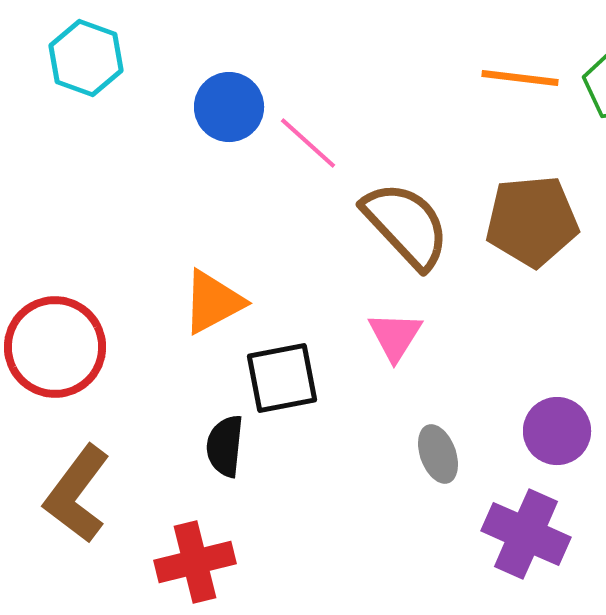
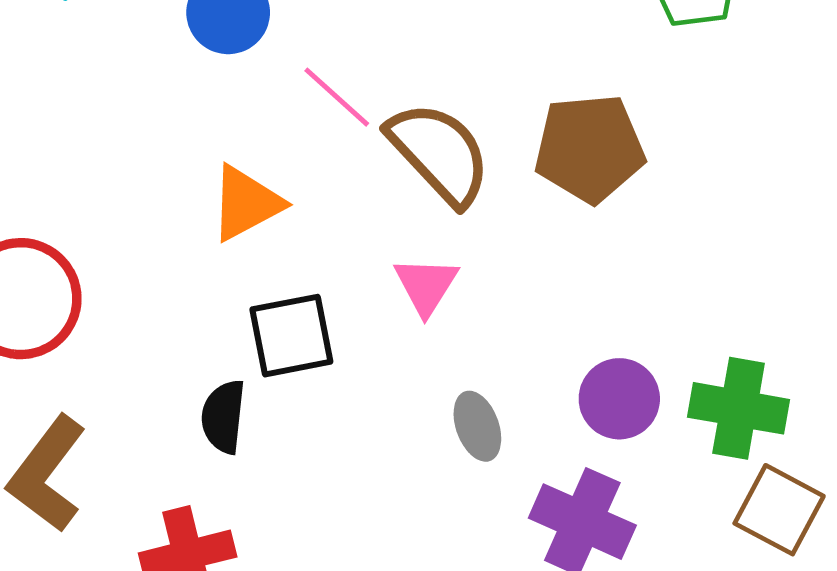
pink line: (308, 143) -> (337, 97), moved
orange triangle: (213, 302) -> (246, 203), moved

